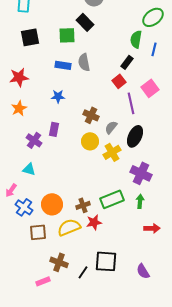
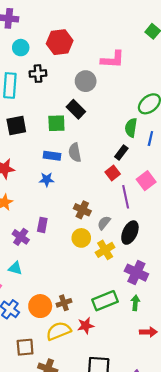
blue star: (58, 96) -> (47, 180), moved
brown cross: (83, 205) -> (64, 303), moved
brown square: (38, 232) -> (25, 347), moved

